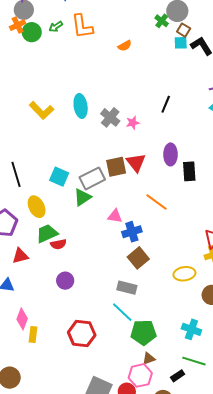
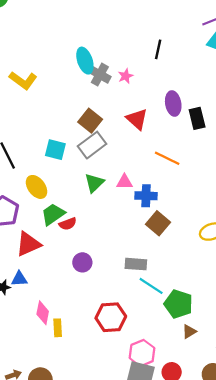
cyan ellipse: (81, 106) -> (85, 61), moved
brown square: (116, 167) -> (90, 121), moved, turned -30
green triangle: (82, 197) -> (94, 183), moved
blue cross: (132, 232) -> (146, 196), turned 30
red triangle: (20, 256) -> (28, 244), size x1.4
gray rectangle: (127, 288) -> (136, 264), moved
green pentagon: (144, 332) -> (178, 304), turned 30
pink hexagon: (140, 375) -> (142, 353), moved

